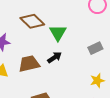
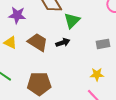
brown trapezoid: (29, 64) -> (38, 42), turned 30

